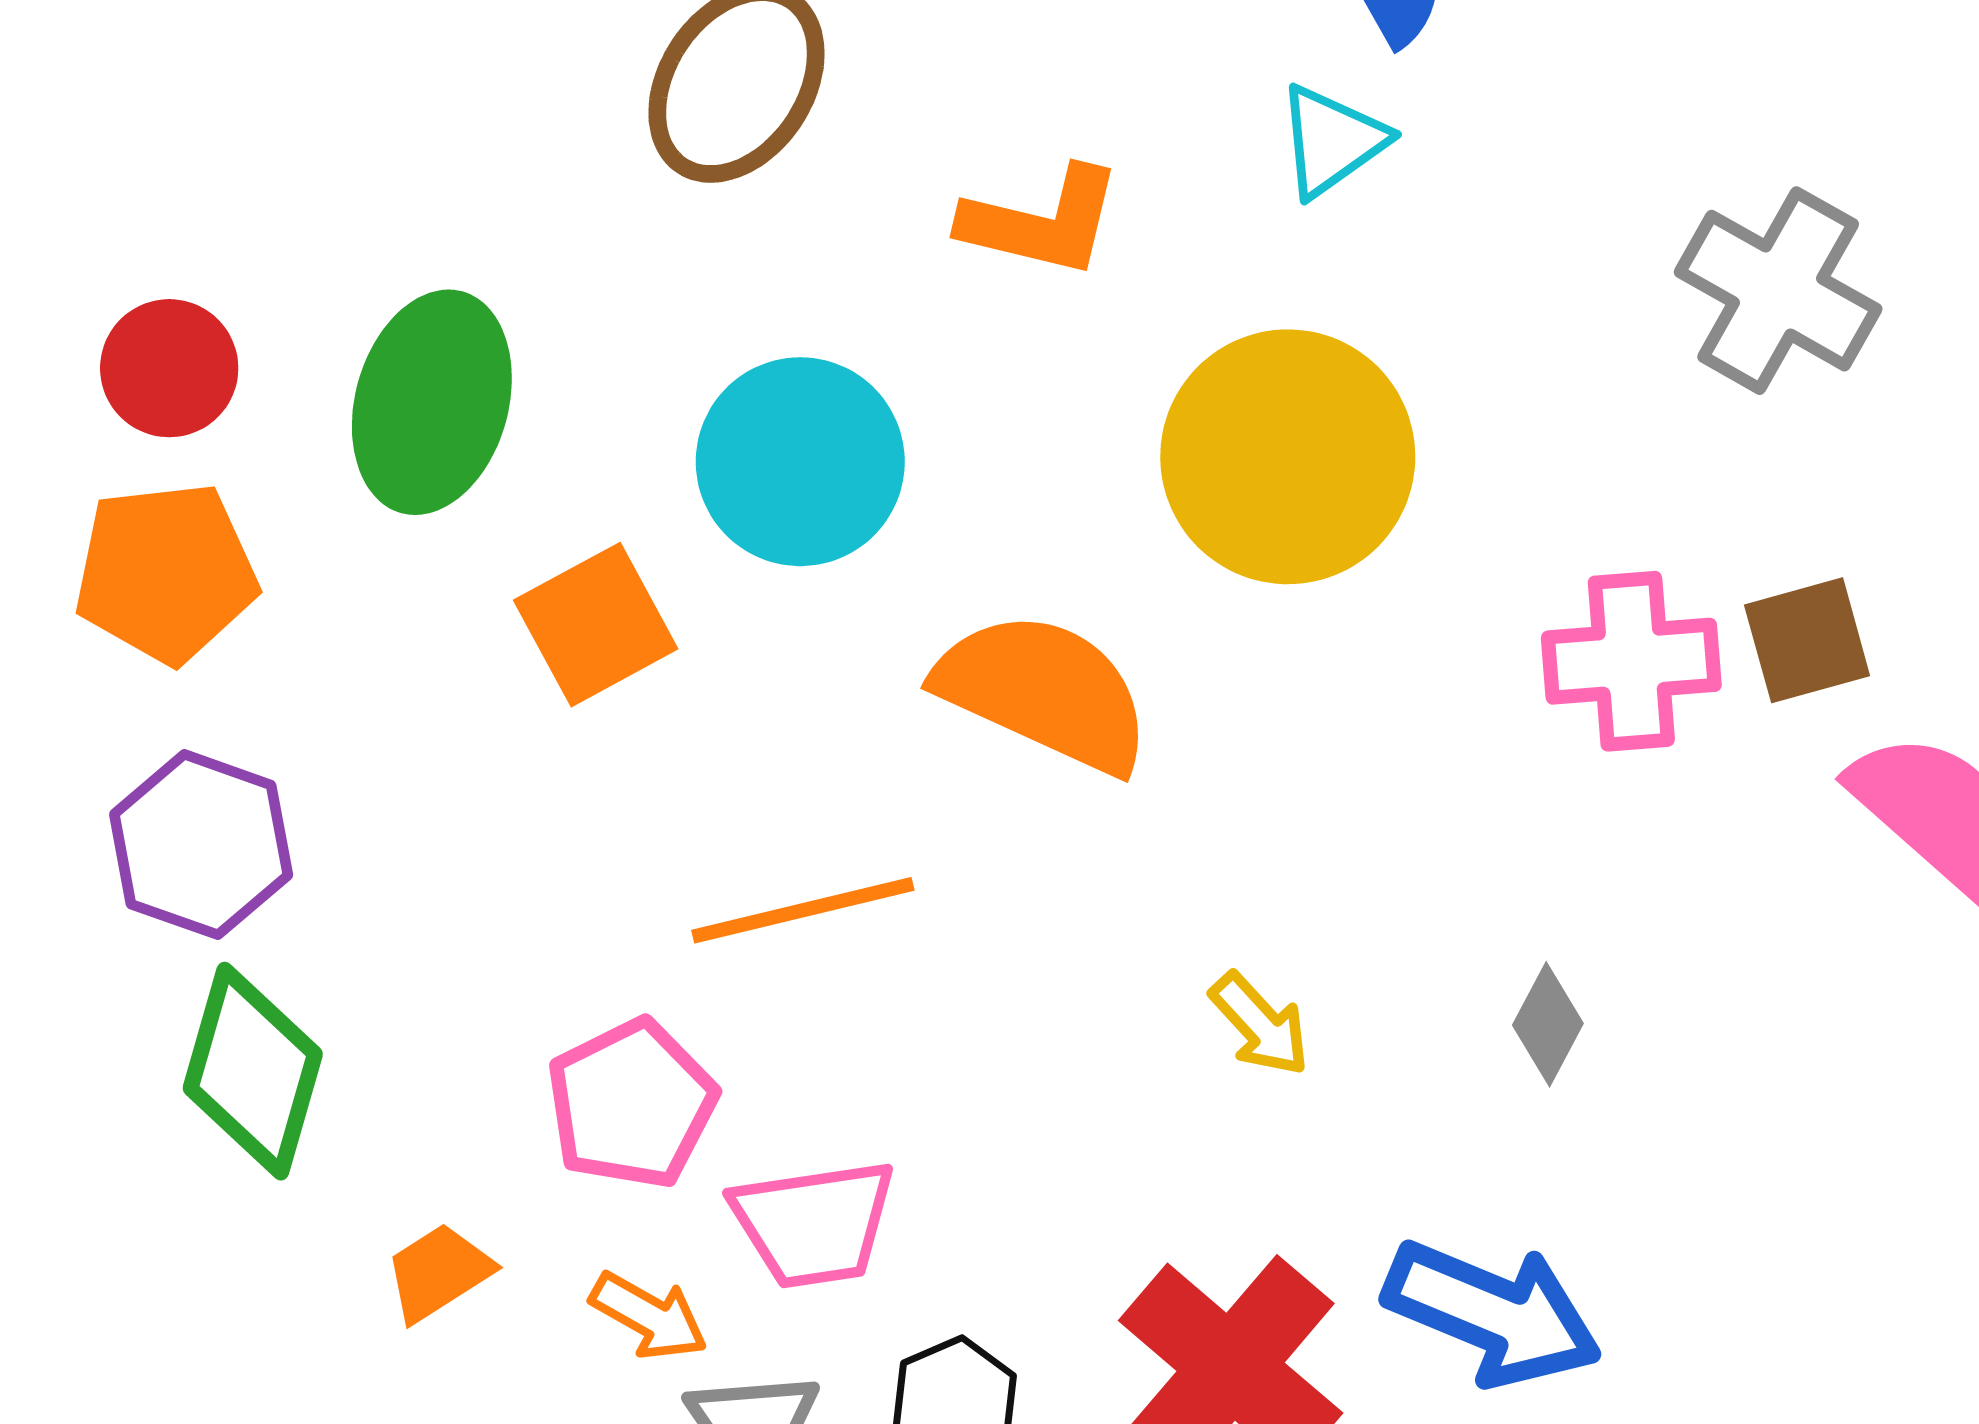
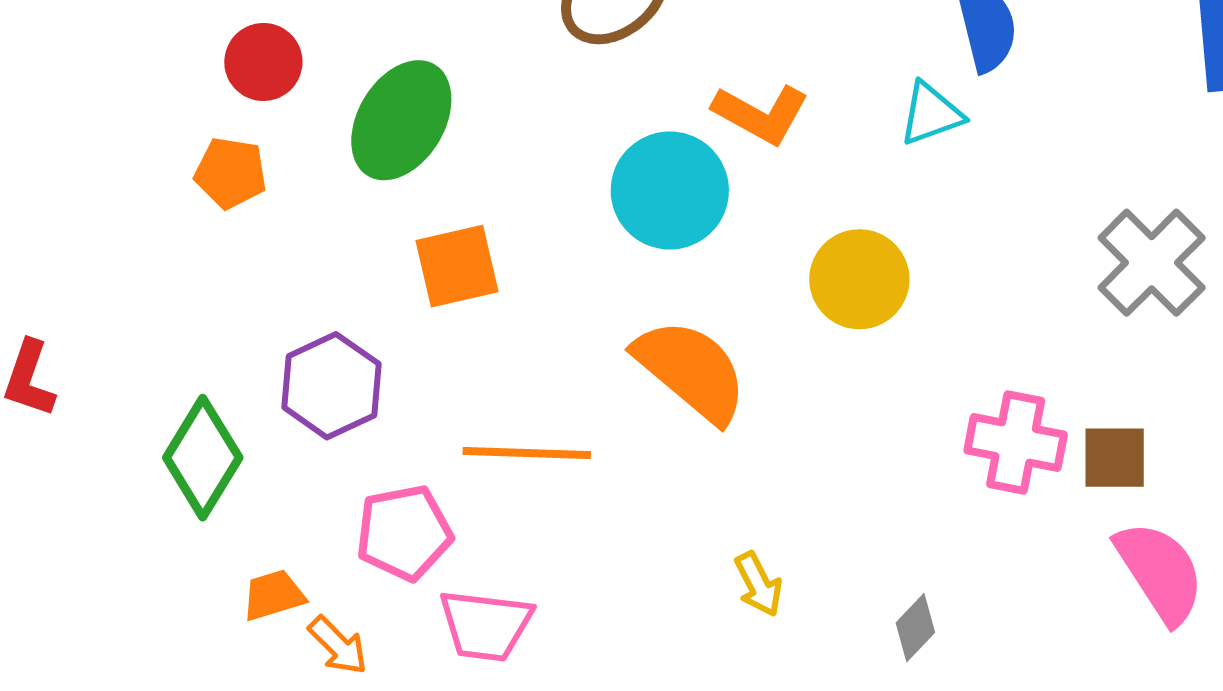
yellow circle: (1288, 457) -> (859, 279), size x0.7
cyan circle: (800, 462) -> (670, 190), moved
orange pentagon: (166, 573) -> (231, 173), size x0.7
purple hexagon: (201, 845) -> (331, 386), moved
orange arrow: (649, 1316) -> (338, 645), moved

